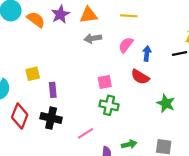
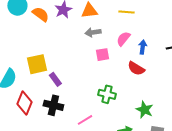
yellow square: (33, 74) -> (37, 64), size x1.5
pink square: (105, 82) -> (102, 55), moved
purple rectangle: (53, 90) -> (55, 79), turned -32
green star: (166, 103) -> (145, 110), moved

